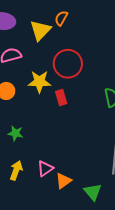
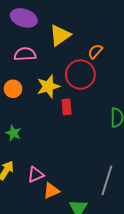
orange semicircle: (61, 18) -> (95, 51), moved
yellow star: (39, 82) -> (48, 86), turned -30

